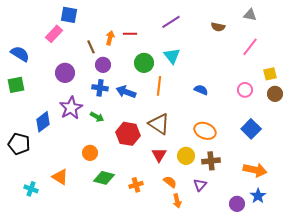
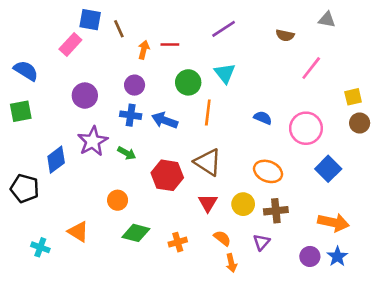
brown line: (91, 47) -> (119, 29), moved
pink line: (250, 47) -> (311, 68), moved
pink circle: (245, 90) -> (306, 128), moved, size x1.6
purple circle: (237, 204) -> (310, 256), moved

